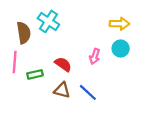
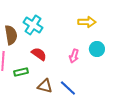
yellow arrow: (119, 24) -> (87, 22), moved
red semicircle: (63, 64) -> (39, 54), moved

